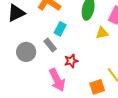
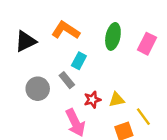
yellow triangle: (102, 33) -> (117, 100), moved

